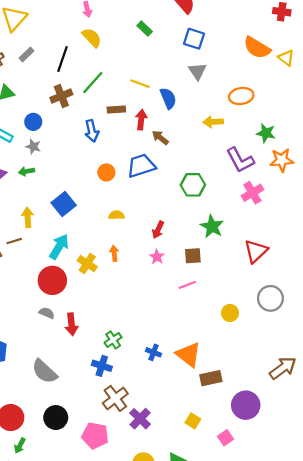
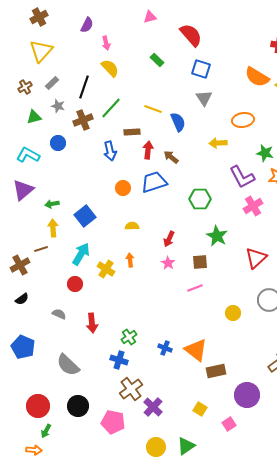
red arrow: (141, 120) -> (148, 150), moved
gray star: (33, 147) -> (58, 106), moved
green arrow: (27, 171) -> (52, 204), moved
red circle: (52, 280) -> (75, 284), size x0.6
gray semicircle: (47, 313) -> (59, 314), moved

